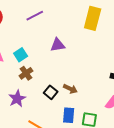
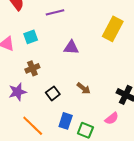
cyan square: (21, 55) -> (31, 37), moved
brown arrow: (70, 89) -> (84, 88), moved

